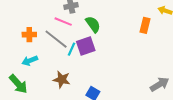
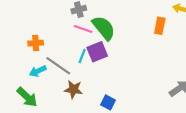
pink line: (63, 22) -> (83, 29), moved
green semicircle: (93, 24) -> (104, 28), size x1.4
gray line: (56, 39) -> (58, 66), moved

